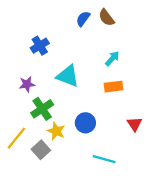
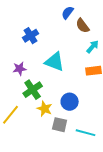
brown semicircle: (106, 18) -> (83, 26), moved
gray square: (41, 150) -> (60, 125), moved, turned -35

